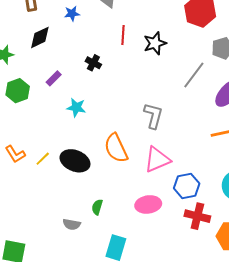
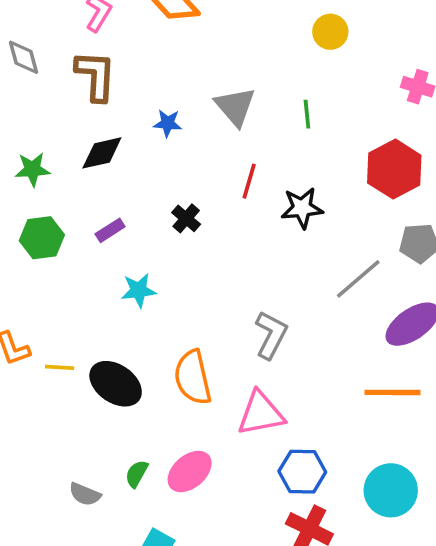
cyan star: (76, 107) -> (139, 290), turned -30
yellow line: (43, 159) -> (60, 367), turned 35
pink ellipse: (148, 204) -> (190, 471), moved, turned -45

